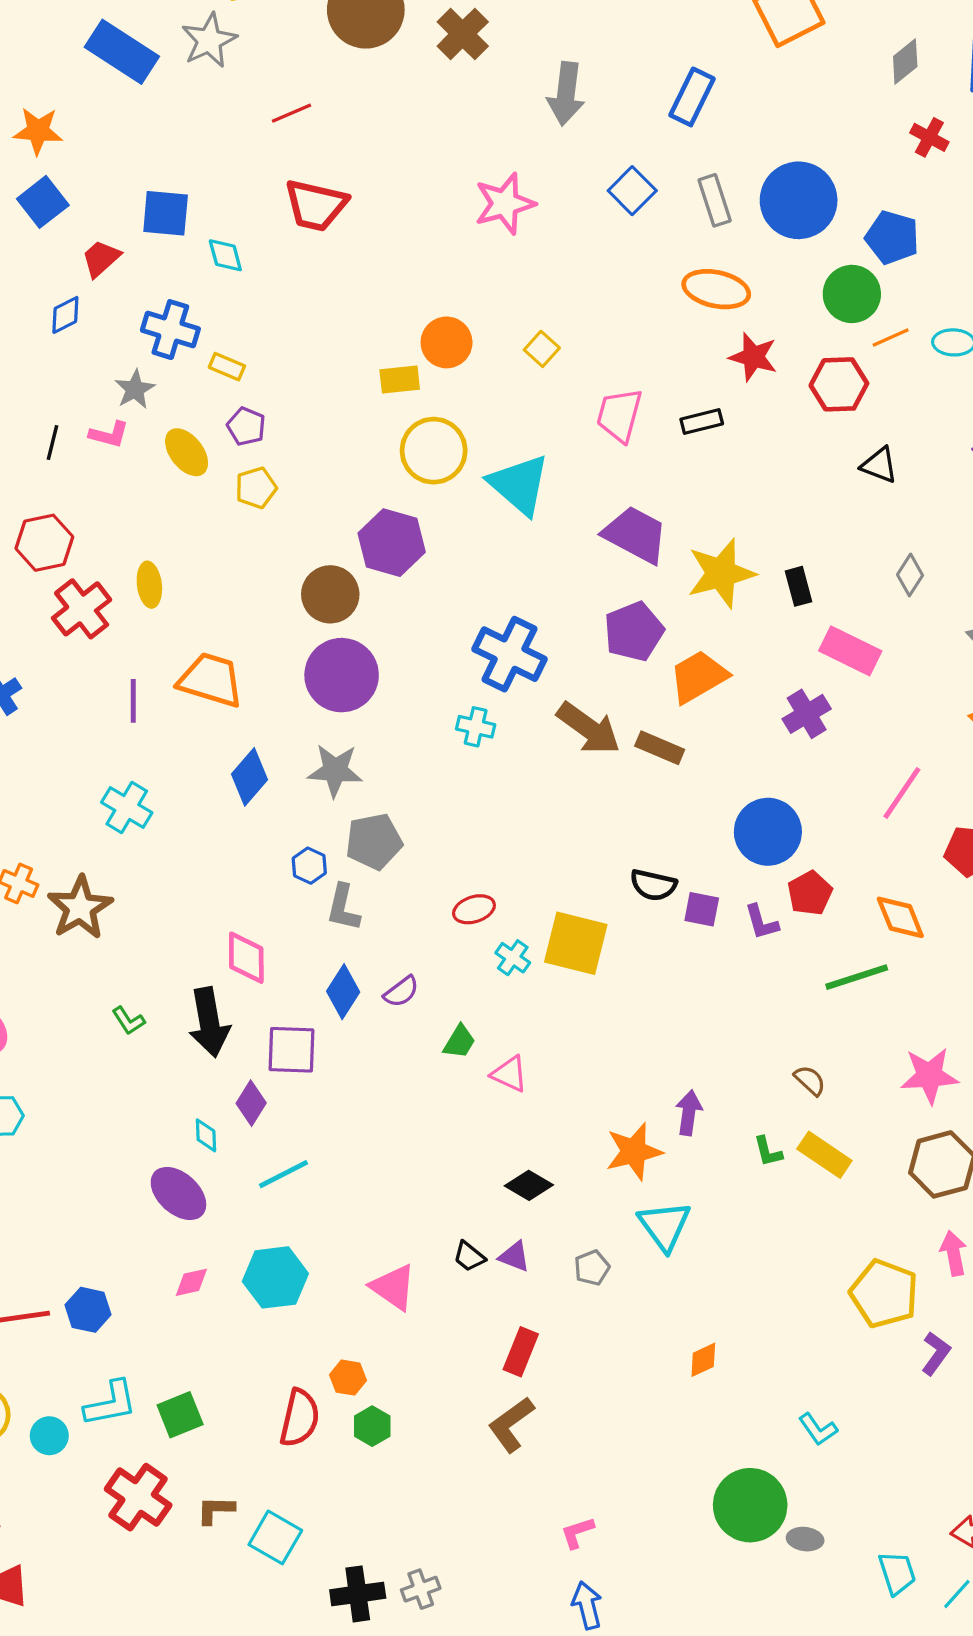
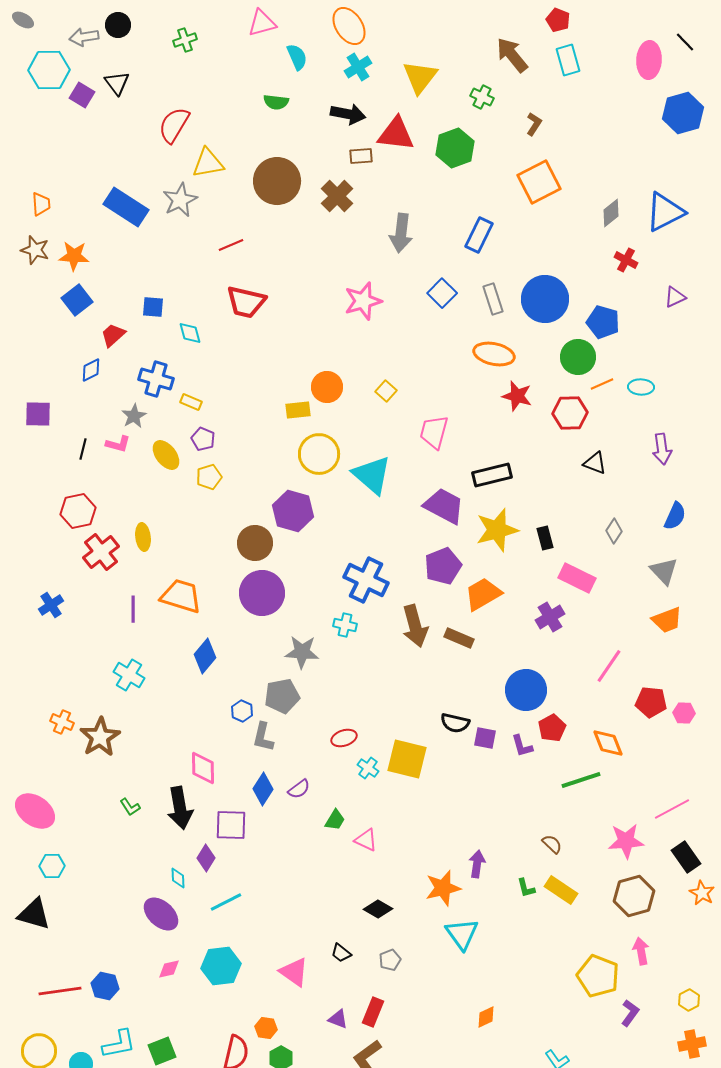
blue square: (166, 213) -> (153, 307), size x0.7
black rectangle: (702, 422) -> (492, 475), moved, size x1.5
brown arrow: (589, 728) -> (415, 626), turned 39
gray star: (335, 770) -> (302, 652), moved
purple triangle: (514, 1256) -> (338, 1019), moved
gray pentagon: (592, 1268) -> (390, 960), moved

